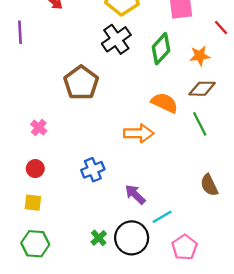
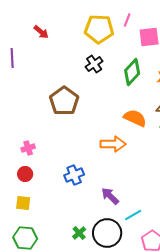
black cross: (116, 39) -> (94, 64), size x0.7
pink cross: (39, 127) -> (28, 148), moved, turned 32

